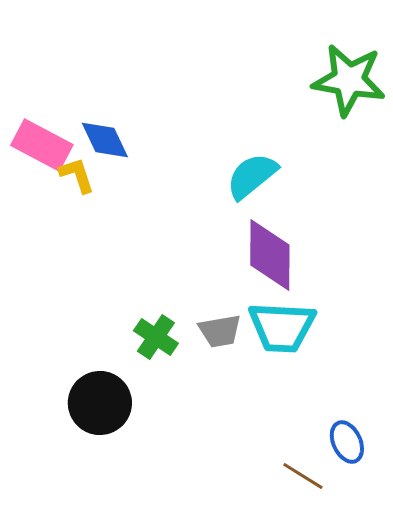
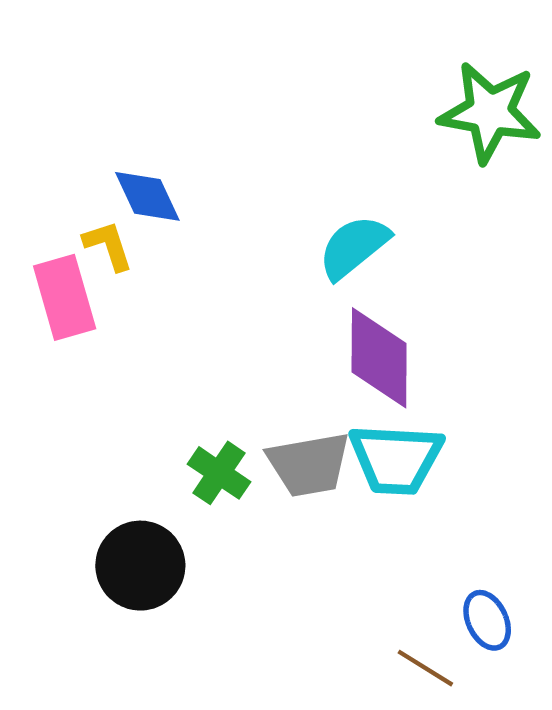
pink rectangle: (42, 145) -> (65, 297), moved, turned 46
gray trapezoid: (220, 331) -> (309, 464), size x1.4

